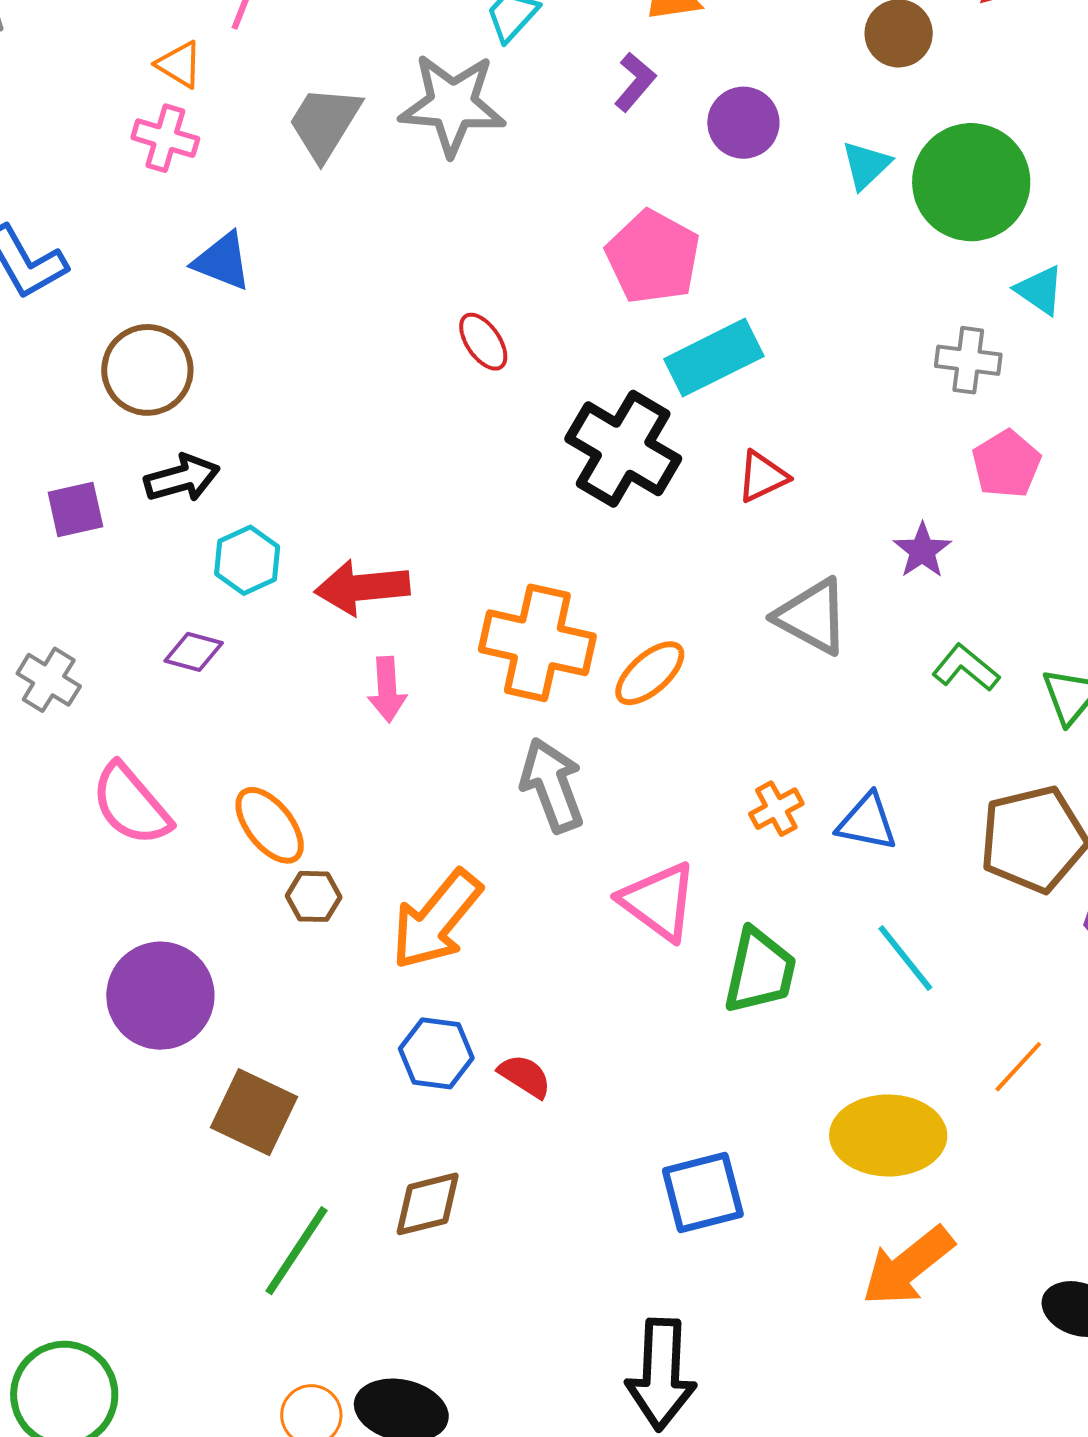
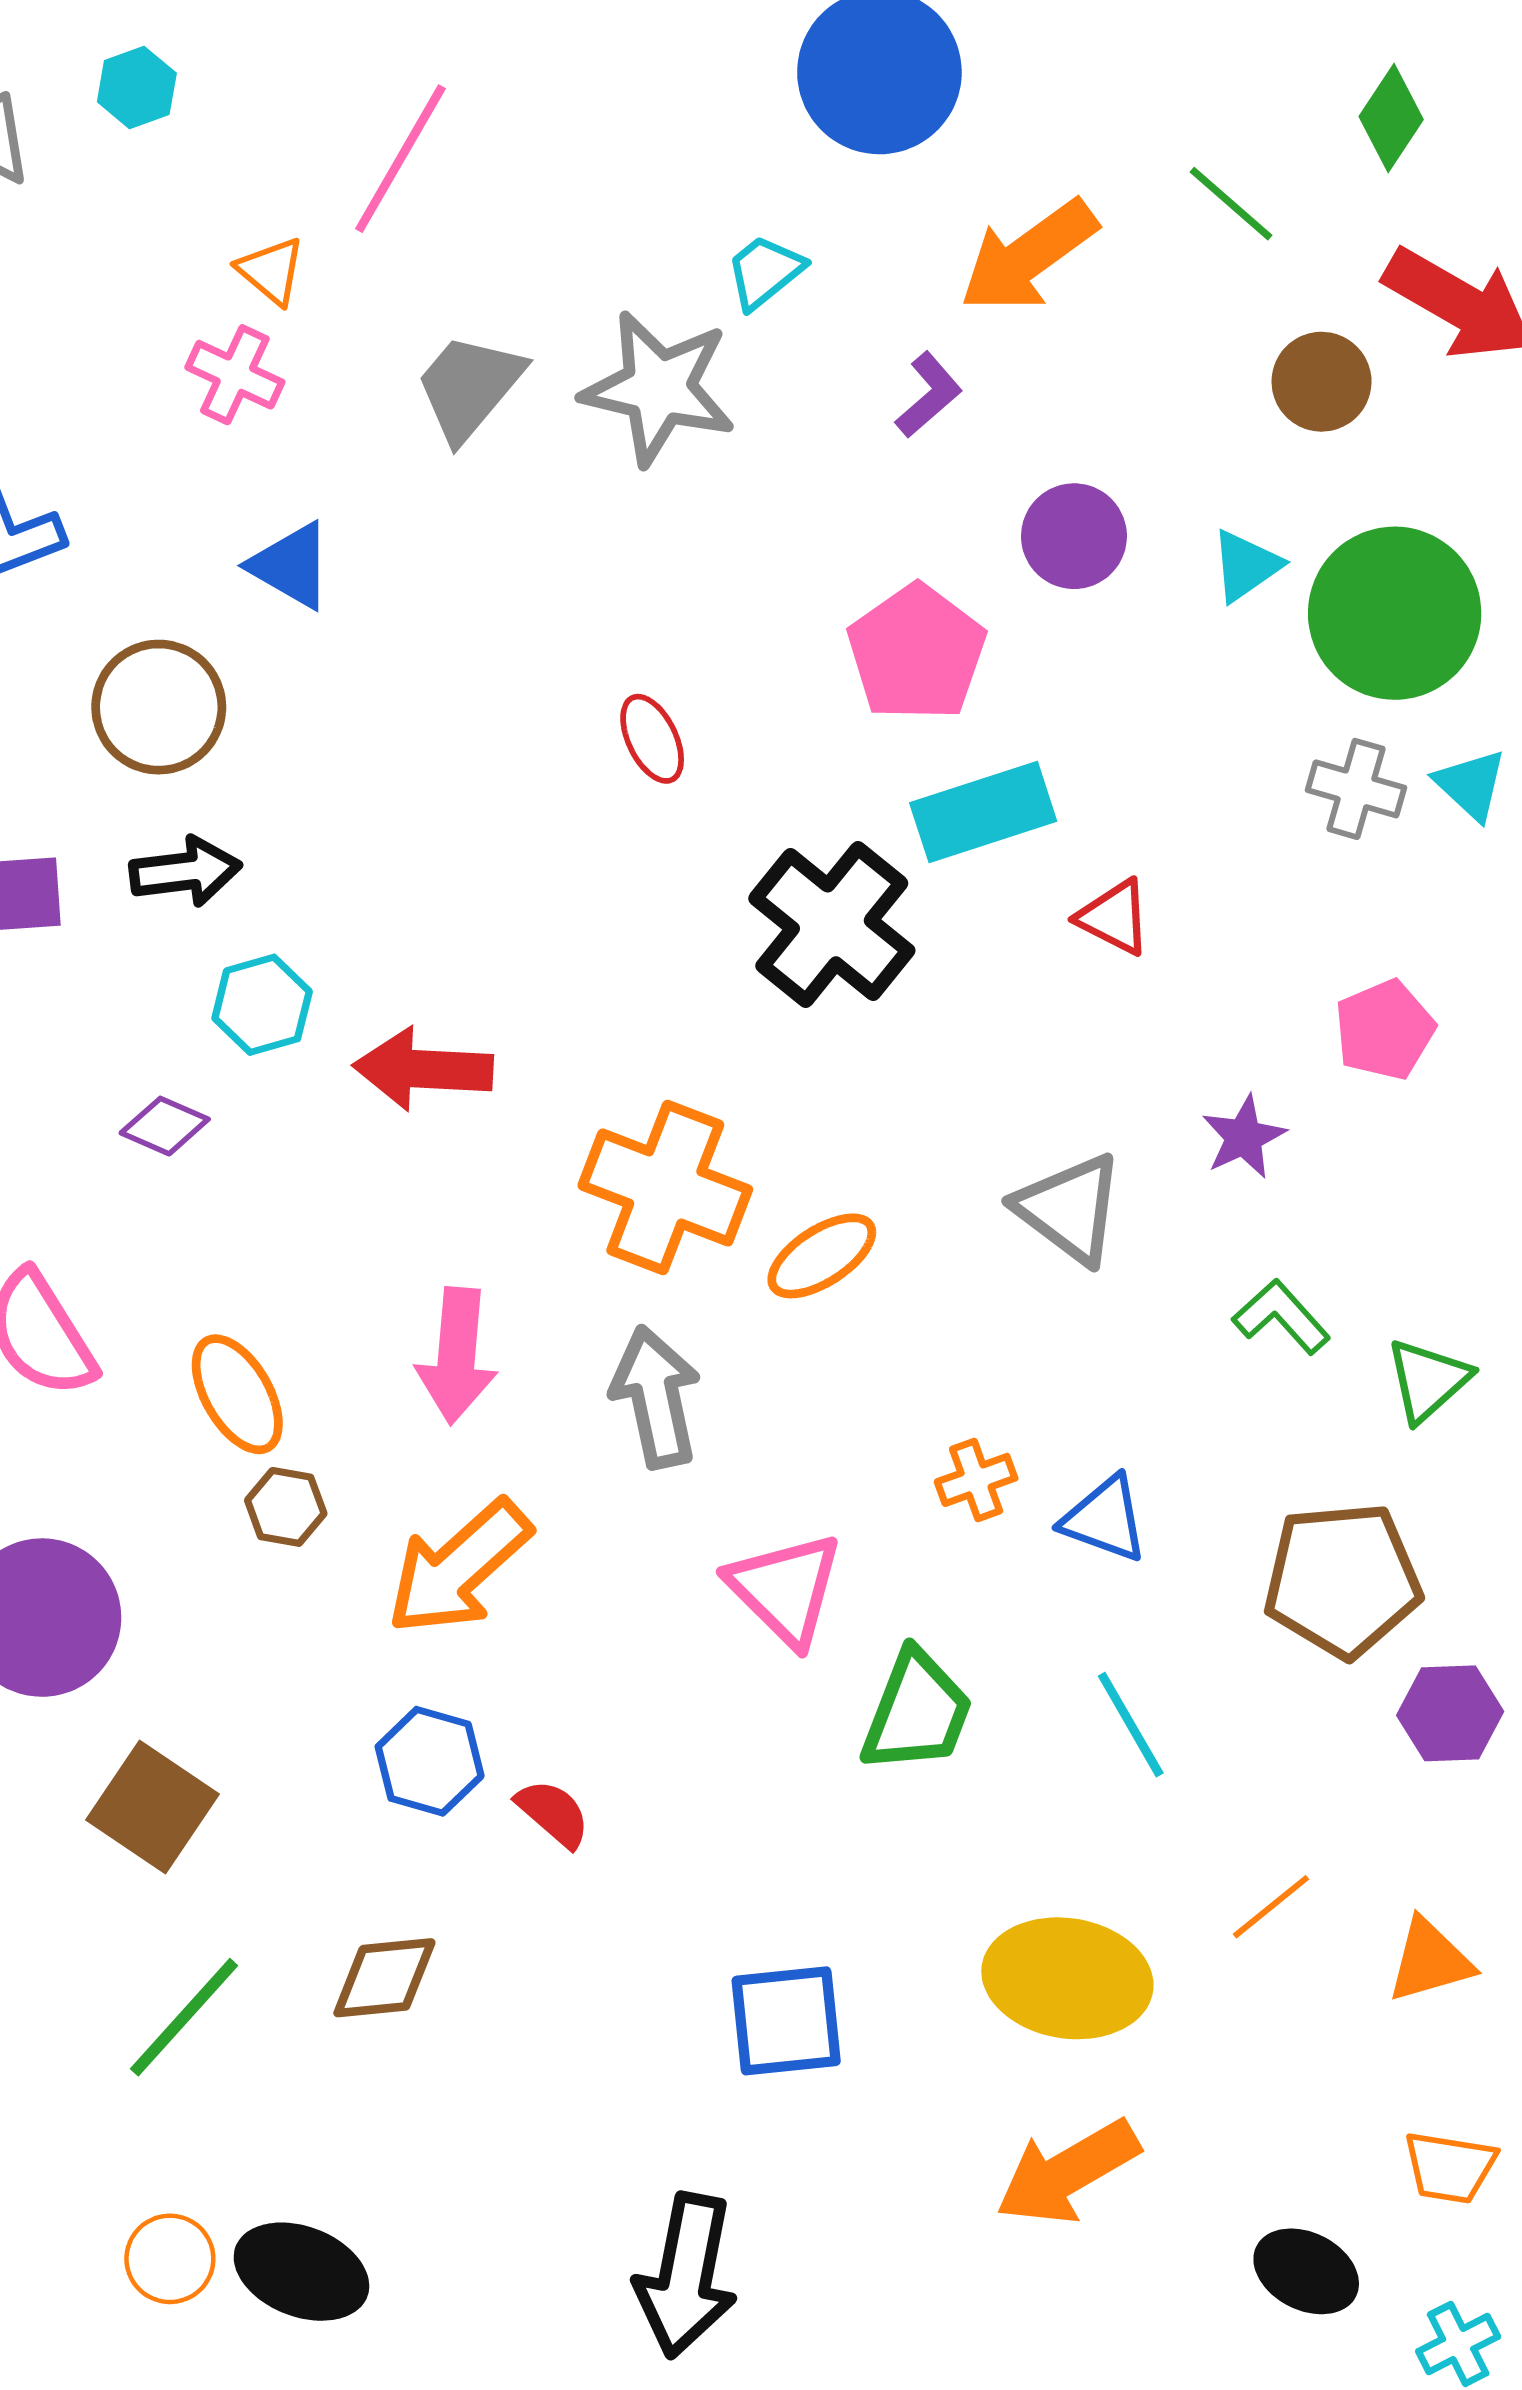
purple circle: (743, 123) -> (1074, 536), moved
gray cross: (968, 360) -> (1356, 789), moved
red triangle: (762, 476) -> (1114, 917), moved, turned 44
pink arrow: (387, 689) -> (457, 1356), moved, size x1.4

